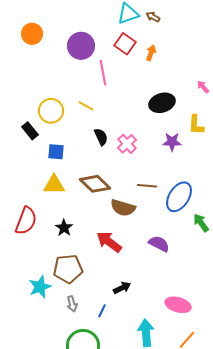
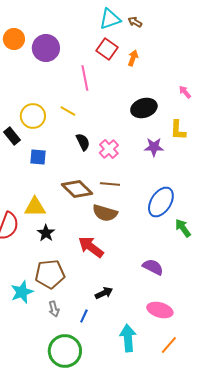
purple circle: (81, 46) -> (46, 48), moved
yellow triangle: (54, 185) -> (35, 207), moved
brown line: (147, 186) -> (110, 184), moved
purple semicircle: (159, 244) -> (153, 267), moved

